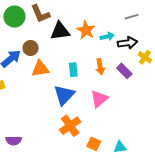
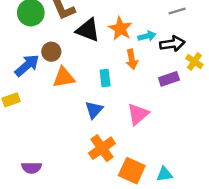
black triangle: (60, 31) -> (88, 30), turned 30
orange arrow: (100, 67) -> (132, 59), moved
purple rectangle: (124, 71) -> (169, 79), turned -63
blue triangle: (64, 95) -> (94, 110), size x0.7
orange square: (94, 144) -> (132, 171), size x1.5

